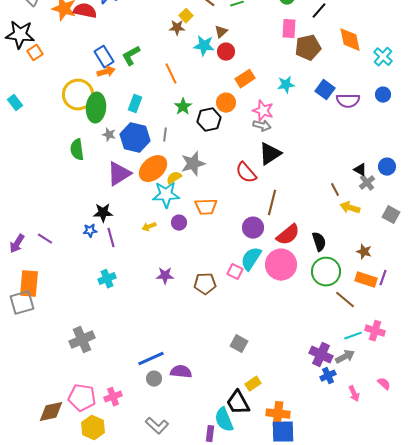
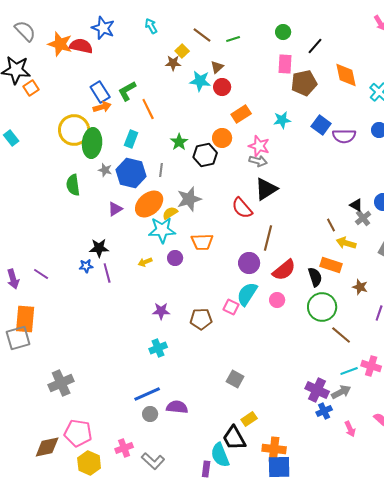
orange line: (171, 74) -> (148, 109), moved
purple triangle: (119, 174) -> (115, 209), size x0.6
purple arrow: (17, 244) -> (13, 279), turned -48
pink circle: (281, 265) -> (277, 300), size x0.5
cyan cross: (107, 279) -> (158, 348), moved
orange rectangle: (366, 280) -> (331, 265), moved
gray cross: (82, 340) -> (61, 383), moved
pink cross: (113, 397) -> (124, 448), moved

